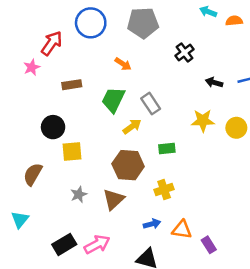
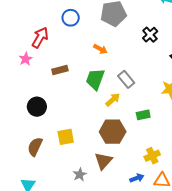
blue circle: (91, 23) -> (71, 18), size x0.7
black circle: (53, 127) -> (37, 107), moved
yellow square: (72, 151) -> (66, 137), moved
yellow cross: (164, 189) -> (152, 156), moved
gray star: (79, 194) -> (80, 175), moved

